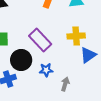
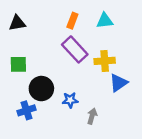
purple rectangle: (40, 40) -> (75, 49), moved

